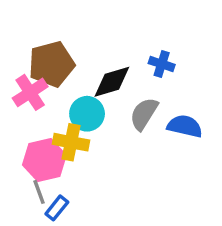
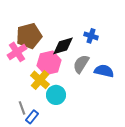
cyan circle: (87, 114) -> (56, 95), moved
yellow cross: (71, 142) -> (40, 80), turned 30
pink hexagon: (44, 160) -> (49, 63), moved

